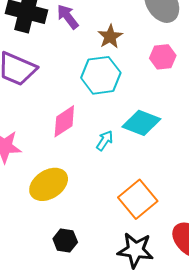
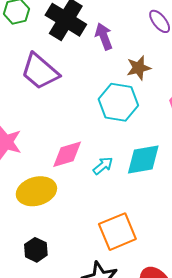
pink diamond: (64, 121) -> (67, 154), moved
cyan diamond: (141, 123) -> (143, 160), turned -48

